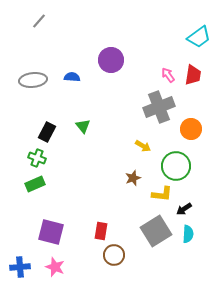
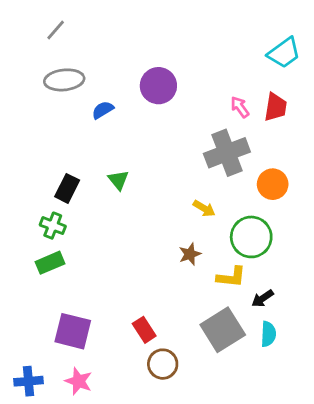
blue semicircle: (72, 77) -> (103, 110), turned -35
gray ellipse: (33, 80) -> (64, 80), moved
red rectangle: (101, 231) -> (144, 330), turned -42

